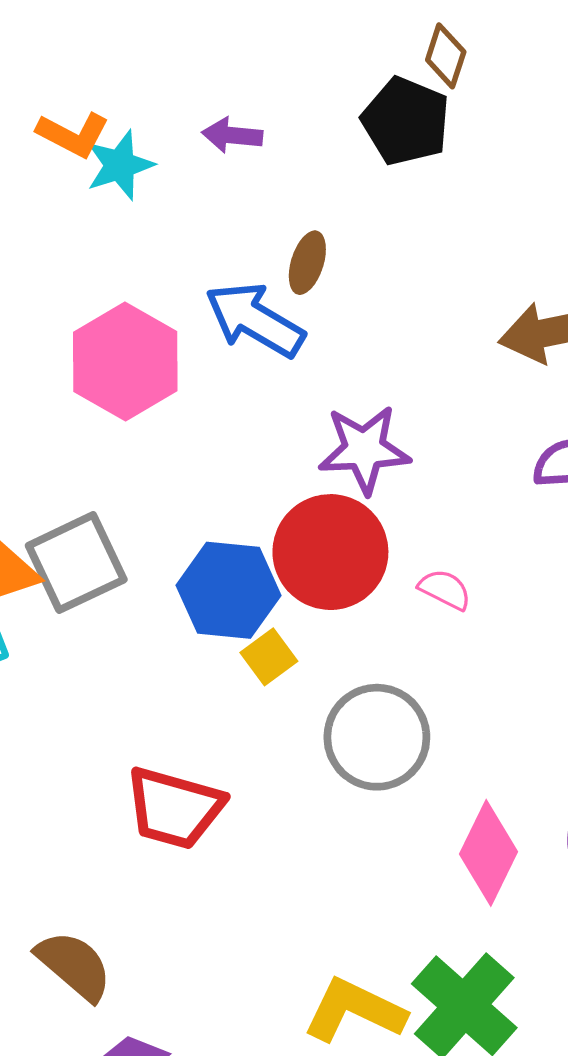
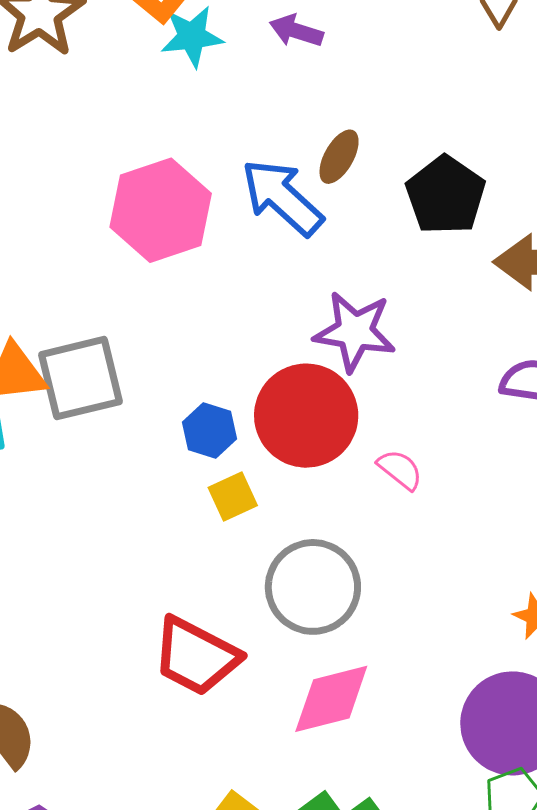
black pentagon: (406, 121) -> (446, 195), moved
blue hexagon: (229, 590) -> (209, 431), size x0.6
red trapezoid: (174, 808) -> (196, 656), moved
pink diamond: (489, 853) -> (331, 699), moved, turned 38

